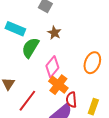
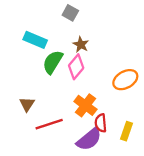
orange ellipse: (92, 63) -> (125, 80), turned 40
pink diamond: (52, 67) -> (76, 67), moved
red line: (27, 101) -> (49, 124), turned 35

